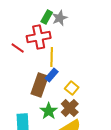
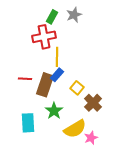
gray star: (60, 18) -> (74, 15), moved
red line: (18, 48) -> (25, 79), moved, turned -32
brown cross: (70, 108) -> (93, 103), moved

